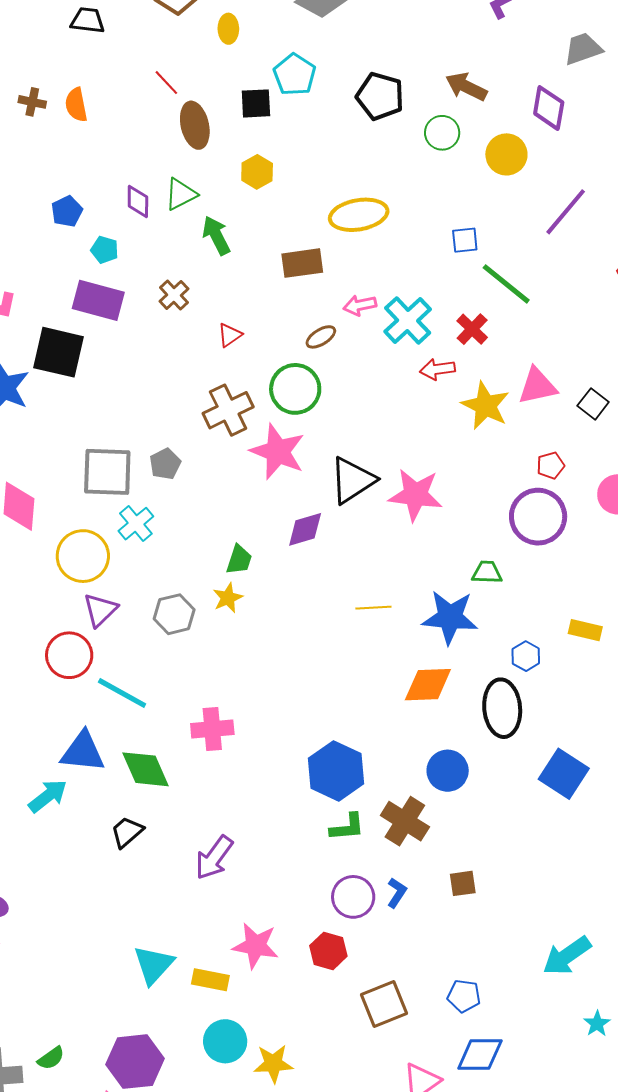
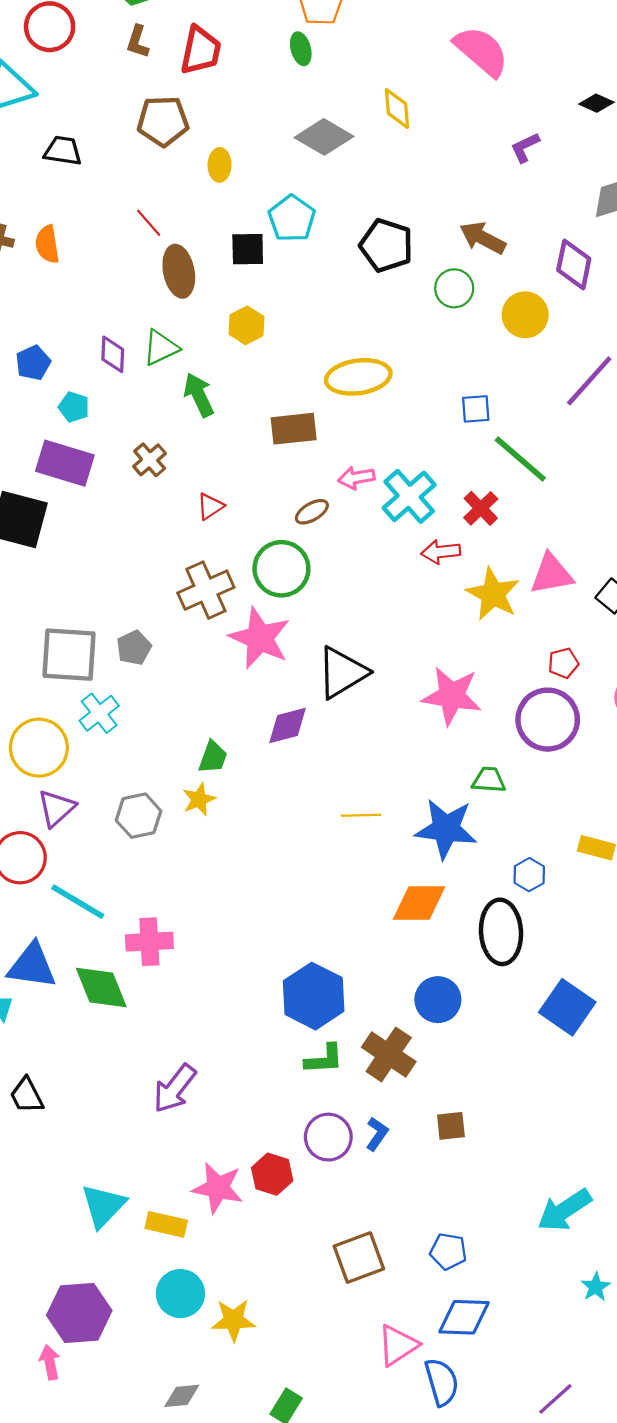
pink star: (415, 495) -> (452, 696), moved
pink cross: (212, 729) -> (149, 942), moved
black trapezoid: (127, 832) -> (27, 1095), moved, turned -78
red hexagon: (328, 951) -> (272, 1174), moved

